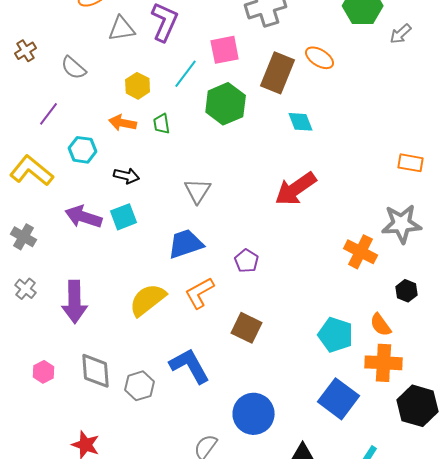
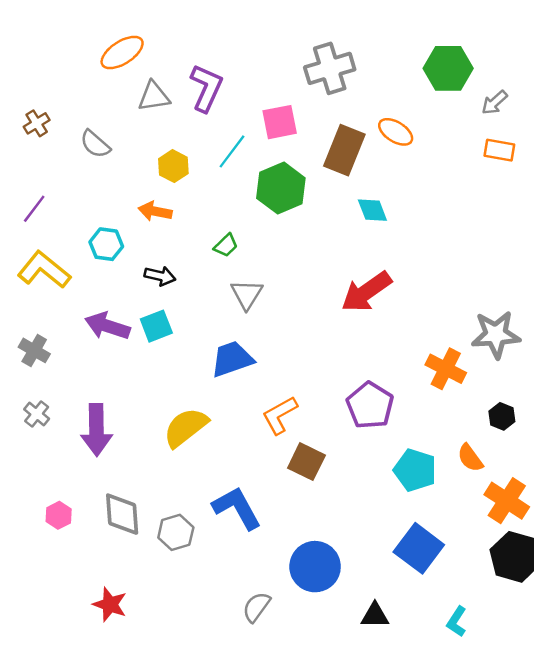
purple line: (49, 114) -> (34, 209), moved
green trapezoid: (162, 124) -> (226, 245), moved, turned -125
orange rectangle: (411, 163) -> (499, 150), moved
purple pentagon: (247, 261) -> (370, 405), moved, size x1.6
orange L-shape: (200, 293) -> (280, 415), moved
orange cross: (384, 363) -> (507, 501), moved, turned 30

